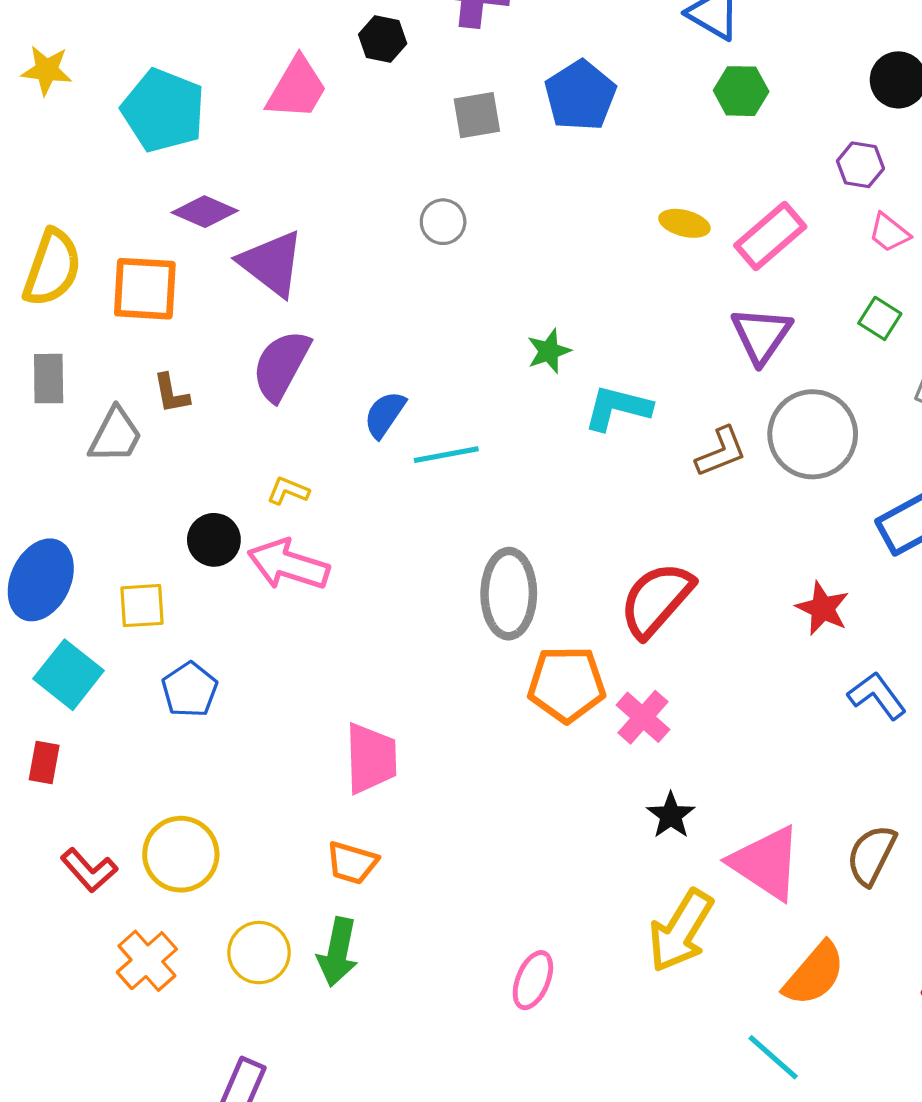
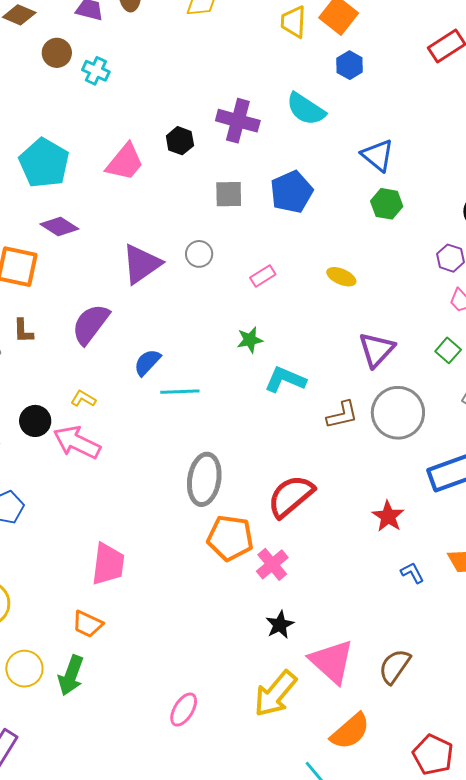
pink rectangle: (770, 236) -> (263, 276), moved, size x0.6
purple triangle: (272, 263) -> (141, 264), moved, turned 39
blue L-shape: (877, 696) -> (412, 573), size x0.7

